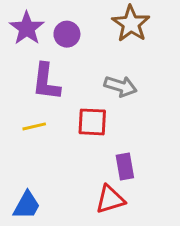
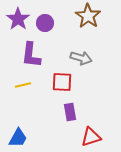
purple rectangle: (125, 167) -> (70, 112), moved
red triangle: (110, 199) -> (91, 137), moved

